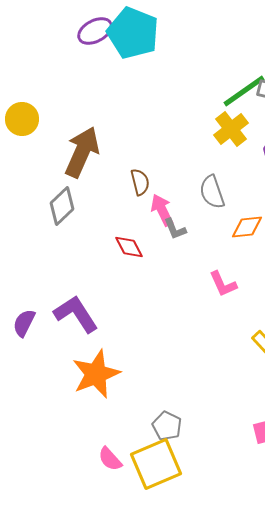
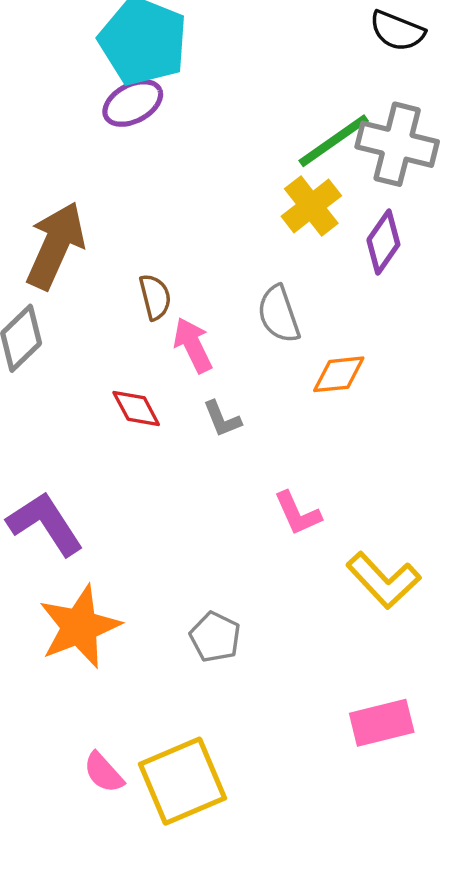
purple ellipse: (95, 31) -> (133, 103), moved
gray L-shape: (175, 229) -> (222, 419), moved
pink L-shape: (223, 284) -> (298, 513), moved
gray pentagon: (167, 426) -> (215, 637), moved

